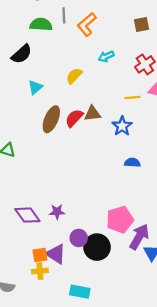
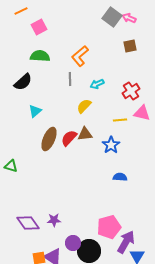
gray line: (64, 15) -> (70, 79), moved
brown square: (141, 24) -> (130, 46), moved
yellow semicircle: (74, 76) -> (84, 106), moved

